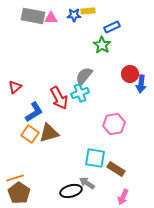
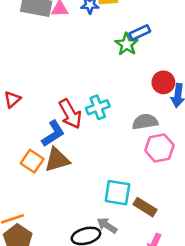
blue rectangle: (112, 27) -> (140, 32), moved
gray semicircle: (84, 76) -> (145, 122), moved, turned 42
blue L-shape: (34, 112) -> (53, 134), moved
pink hexagon: (114, 124) -> (159, 148), moved

